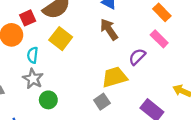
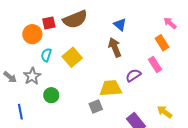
yellow square: (61, 39) -> (72, 57), moved
gray star: (33, 79) -> (32, 76), moved

